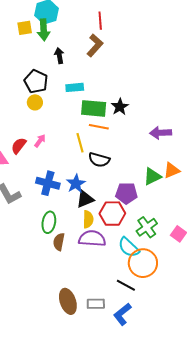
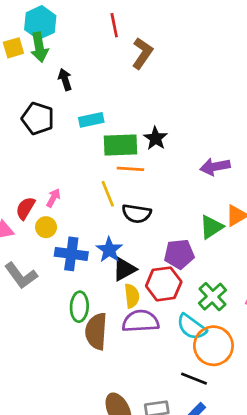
brown L-shape: (95, 45) -> (142, 53), moved
yellow circle: (35, 102) -> (46, 227), moved
brown semicircle: (59, 242) -> (96, 331), size x1.5

